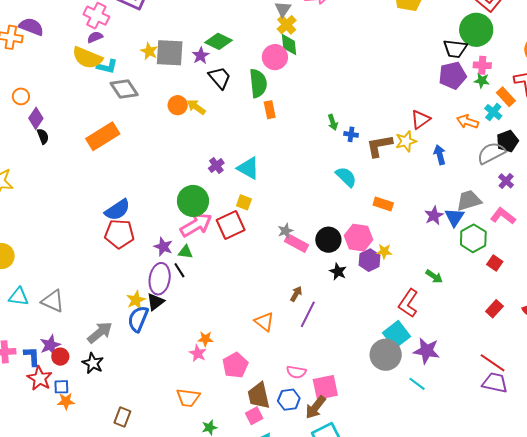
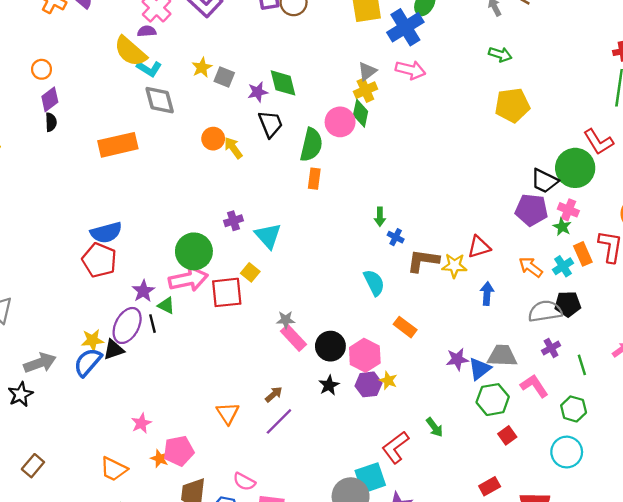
green diamond: (218, 41) -> (283, 83), turned 32
gray square: (170, 53) -> (224, 77), size x0.6
orange star: (205, 339) -> (160, 458), moved

